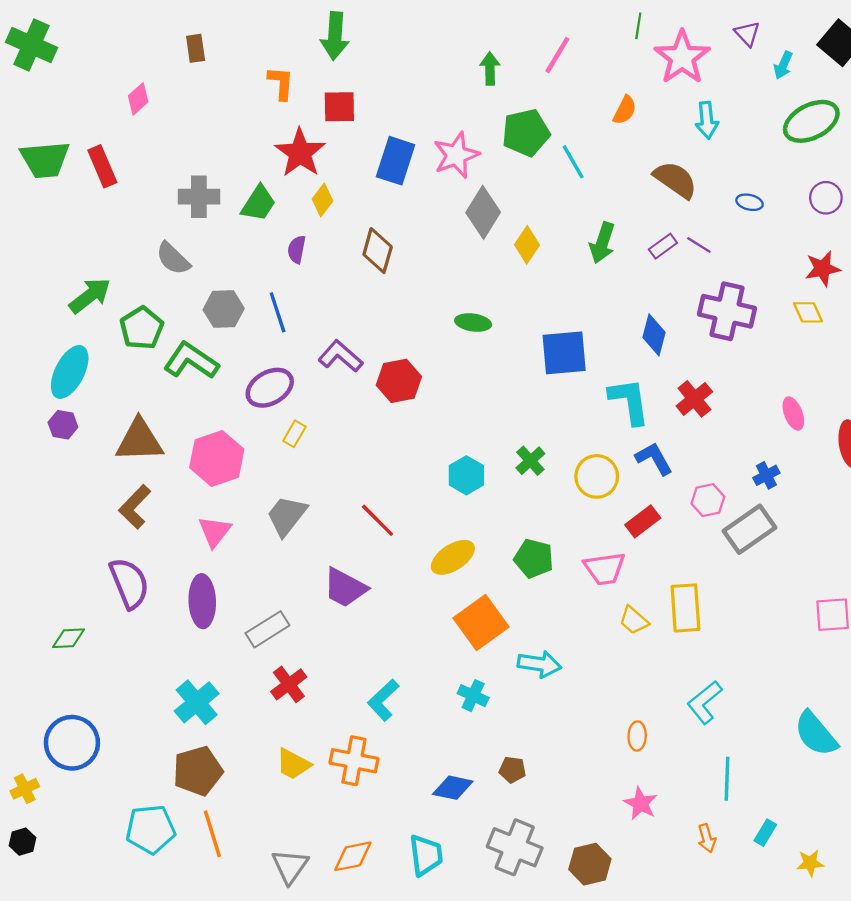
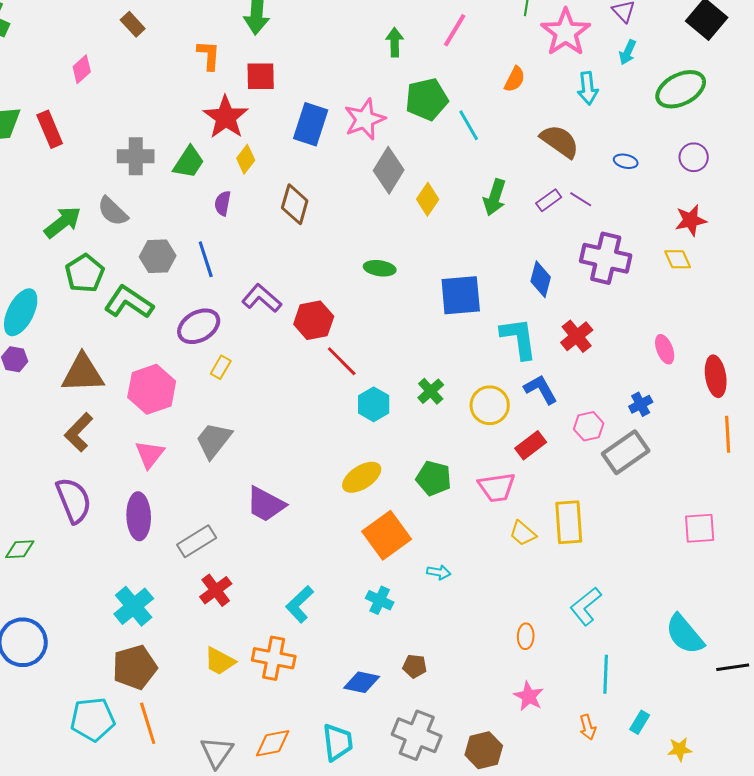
brown rectangle: (196, 48) -> (133, 24), turned -35
cyan arrow: (783, 65) -> (628, 52), moved
green arrow: (90, 296) -> (63, 222), moved
red line: (378, 520) -> (342, 361), moved
cyan arrow: (539, 664) -> (439, 572), size x0.6

